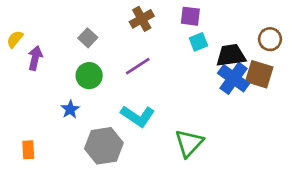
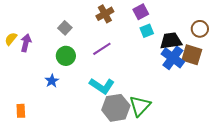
purple square: (190, 16) -> (141, 12), turned -35
yellow semicircle: (15, 39) -> (11, 39), moved
gray hexagon: (104, 146) -> (116, 108), moved

